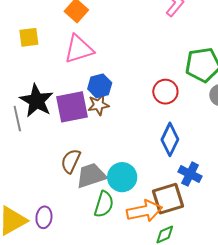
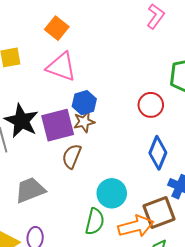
pink triangle: (79, 49) -> (61, 67), turned 40
brown semicircle: (71, 161) -> (72, 156), moved
gray trapezoid: (91, 176) -> (30, 190), moved

